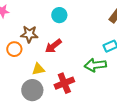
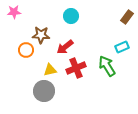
green arrow: (95, 65) -> (107, 66), turned 65
red cross: (64, 83) -> (76, 68), moved

